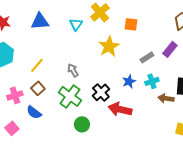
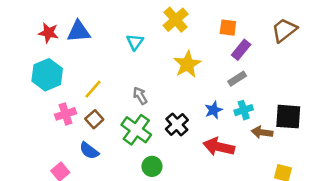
blue triangle: (40, 21) -> (79, 31), moved
cyan triangle: (76, 24) -> (135, 42), moved
orange square: (131, 24) -> (228, 28), moved
purple rectangle: (170, 49) -> (241, 50), moved
pink cross: (15, 95) -> (66, 114), moved
red arrow: (120, 109) -> (219, 147), moved

